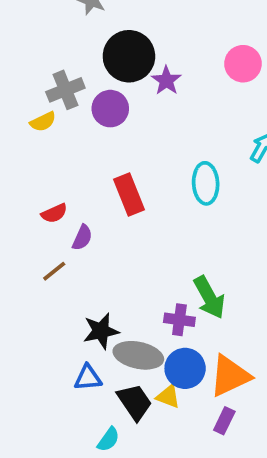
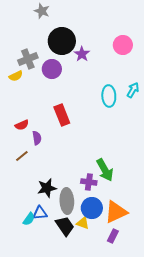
cyan ellipse: (206, 183) -> (109, 96), moved
purple semicircle: (82, 238) -> (37, 138), turned -32
gray ellipse: (138, 355) -> (67, 201), turned 75
cyan semicircle: (108, 439) -> (29, 219), moved

